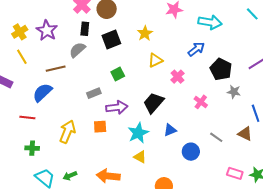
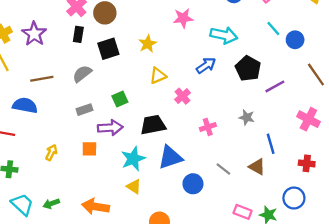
gray semicircle: (77, 50) -> (82, 74), moved
black pentagon: (221, 69) -> (248, 68), moved
green square: (118, 74) -> (120, 99), moved
blue semicircle: (42, 92) -> (25, 105), turned 50
pink cross: (201, 102) -> (208, 127), turned 32
black trapezoid: (154, 103) -> (153, 125), turned 35
blue triangle: (170, 130) -> (170, 157), size x1.6
yellow arrow: (67, 132) -> (51, 152), size x0.6

